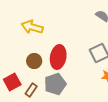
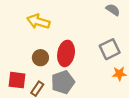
red square: (12, 82) -> (17, 80), turned 36

